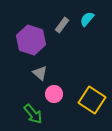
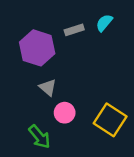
gray rectangle: (62, 25) -> (74, 30), turned 35

